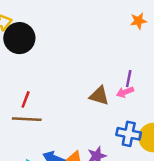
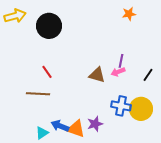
black circle: (19, 38) -> (49, 26), moved
red line: (26, 99) -> (47, 72), moved, turned -56

